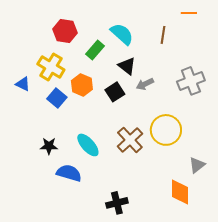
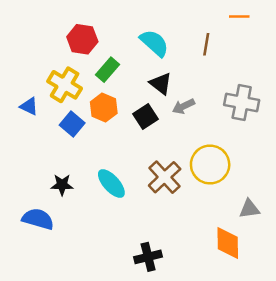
green rectangle: (95, 50) -> (108, 70), moved
gray cross: (191, 81) -> (242, 103), turned 32
gray triangle: (197, 165) -> (249, 209), turned 30
blue semicircle: (69, 173) -> (38, 219), moved

